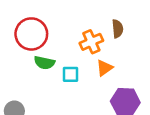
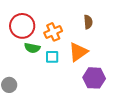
orange cross: (91, 42) -> (53, 32), moved
orange triangle: (104, 68) -> (78, 52), size x1.5

